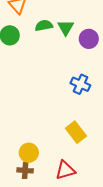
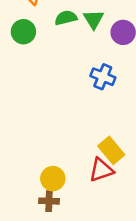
blue cross: (80, 84) -> (103, 77), moved
red triangle: (65, 170) -> (101, 170), moved

